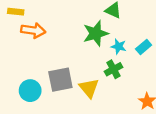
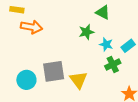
green star: (96, 33) -> (86, 32), size x0.7
green cross: (113, 69) -> (113, 65), moved

